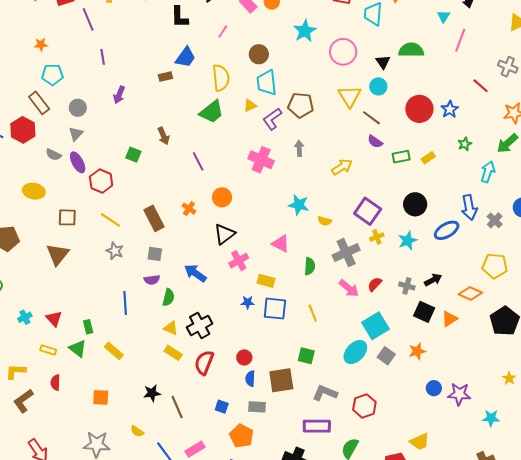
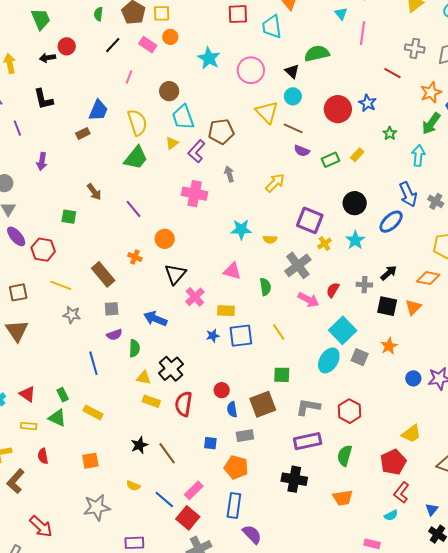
black L-shape: (179, 17) -> (43, 99), moved

